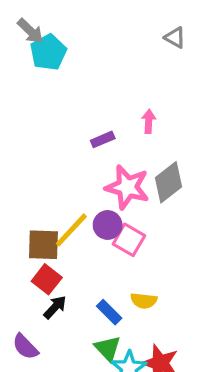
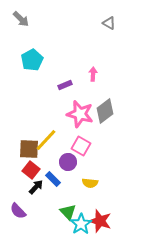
cyan pentagon: (48, 52) -> (32, 60), moved
purple circle: (108, 225) -> (68, 162), moved
blue rectangle: (109, 312) -> (53, 179), moved

